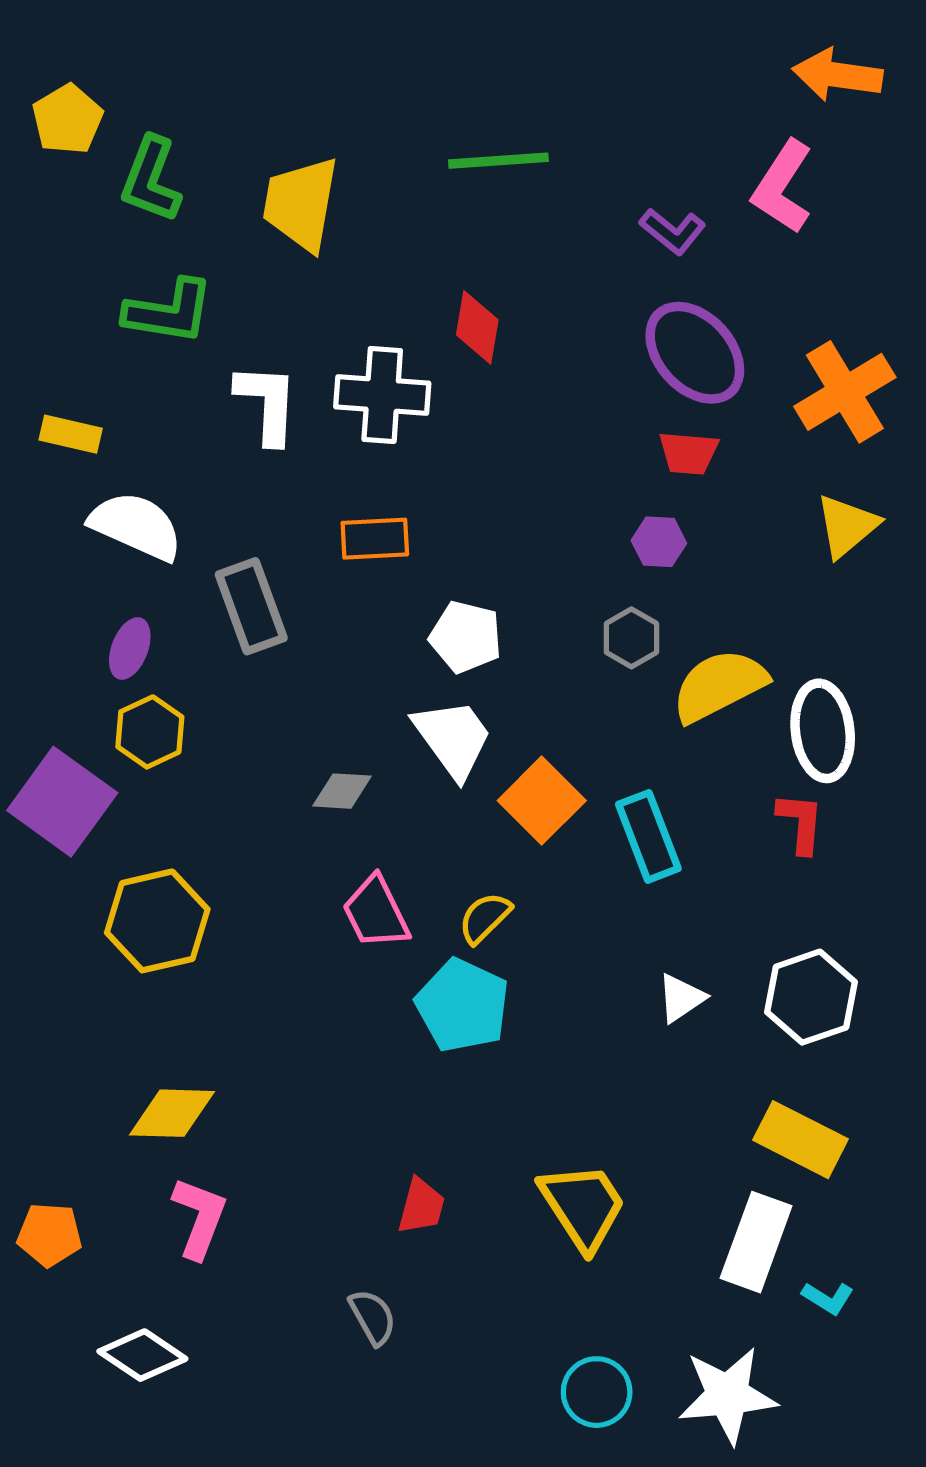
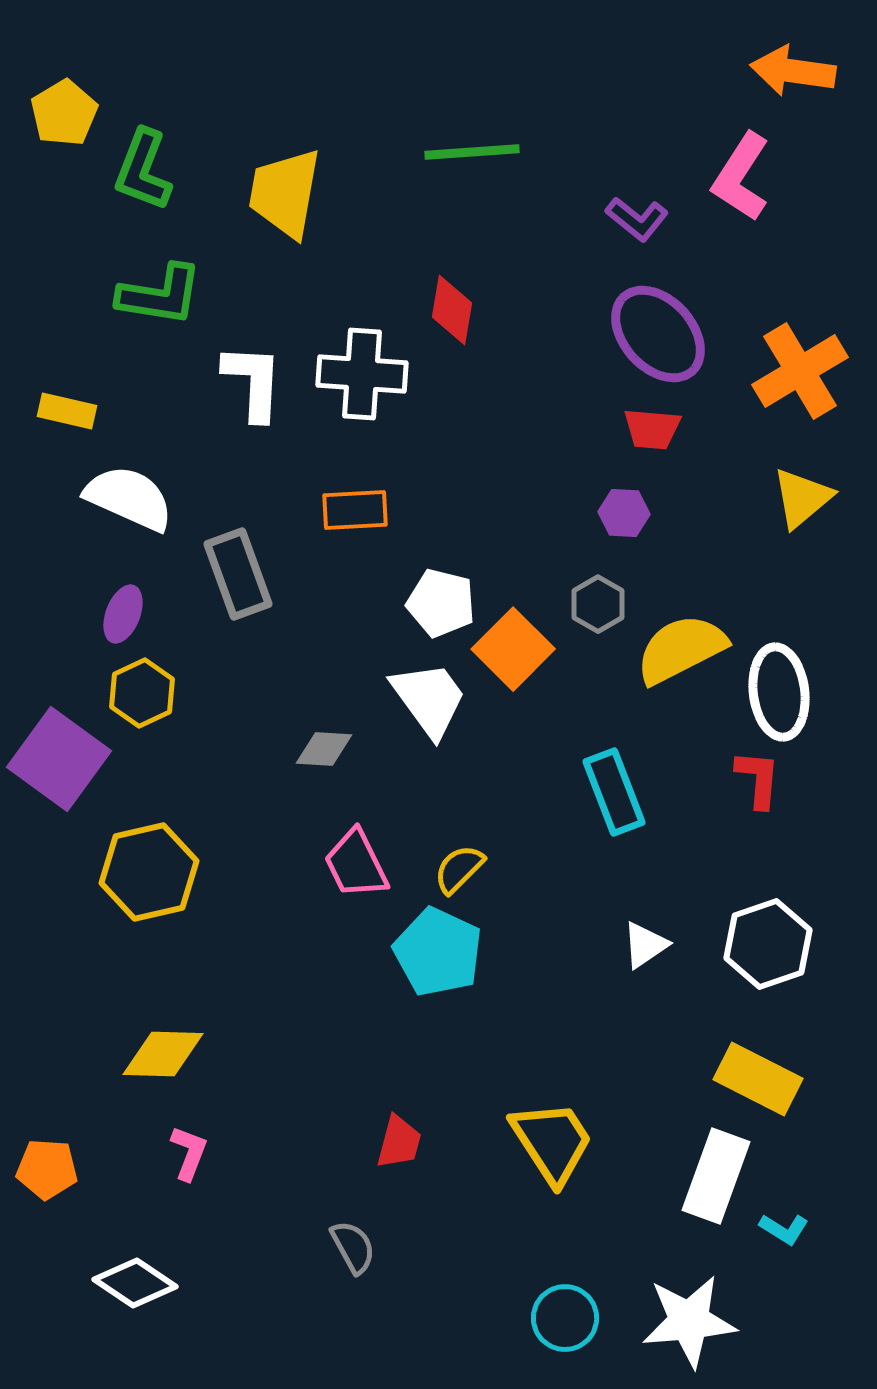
orange square: (542, 801) -> (513, 649), moved
pink L-shape: (199, 1218) -> (189, 1153), size x0.7

